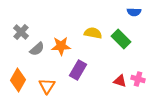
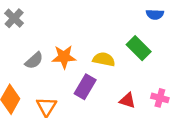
gray cross: (21, 32) -> (14, 18), moved
yellow semicircle: (93, 33) -> (104, 59), moved
red triangle: (120, 81) -> (127, 100), moved

